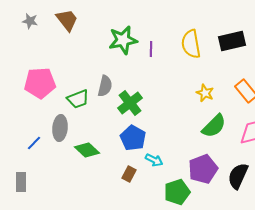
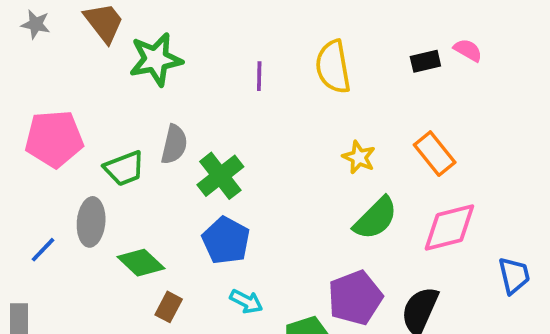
green star: (123, 40) -> (156, 59), moved
black rectangle: (232, 41) -> (425, 61), moved, size x0.6
cyan arrow: (154, 160) -> (246, 301), moved
brown rectangle: (129, 174) -> (169, 307), moved

